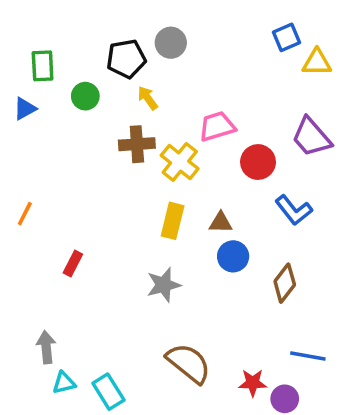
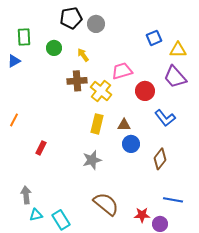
blue square: (286, 37) -> (154, 38), moved
black pentagon: (126, 59) -> (71, 18), moved
yellow triangle: (317, 62) -> (178, 50), moved
green circle: (85, 96) -> (54, 48), moved

